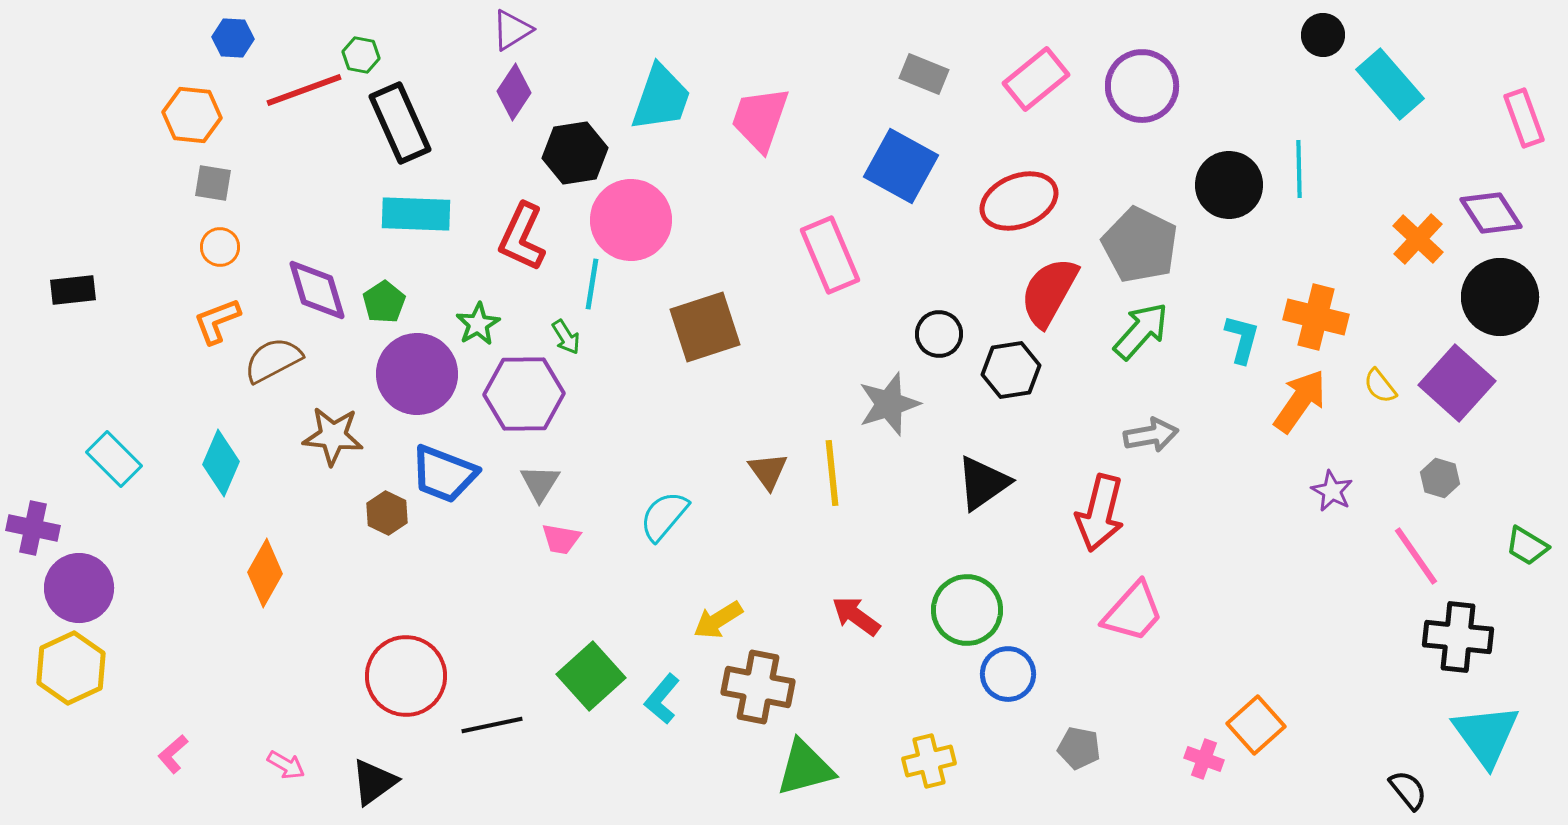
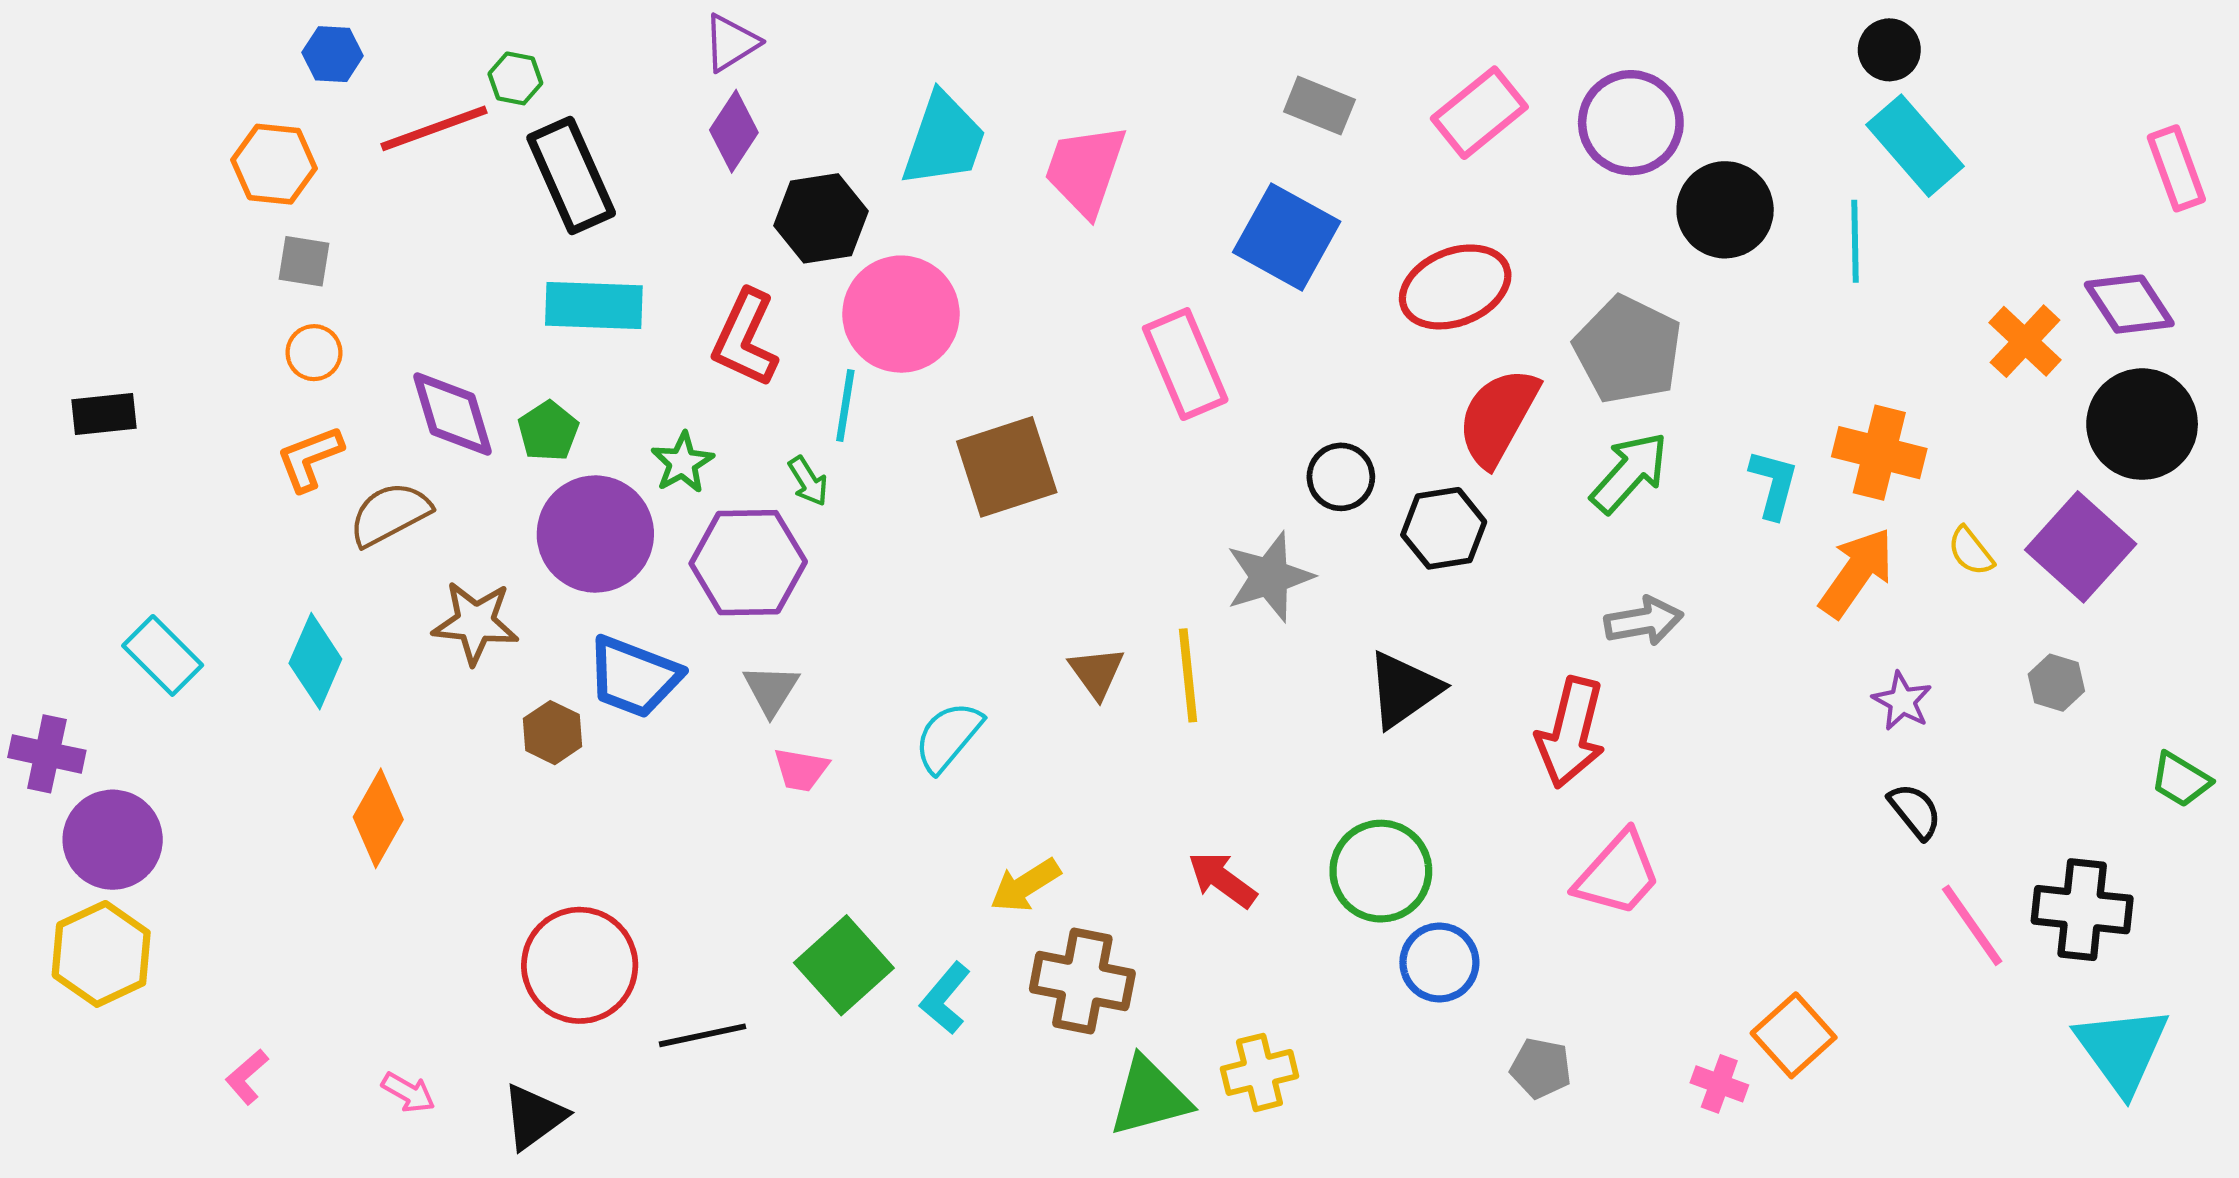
cyan rectangle: (1390, 84) -> (1915, 146), moved
black circle: (1229, 185) -> (1725, 210), moved
pink line: (1416, 556) -> (1972, 925), moved
yellow cross: (929, 761) -> (1259, 1072), moved
black semicircle: (1408, 790) -> (1915, 811), moved

